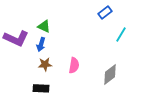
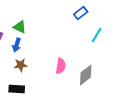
pink semicircle: (74, 65) -> (61, 66), moved

